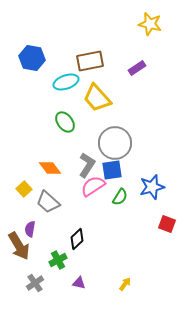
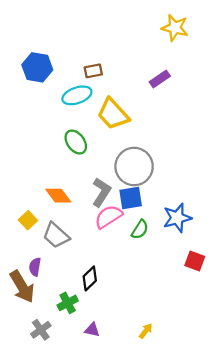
brown rectangle: (90, 61) -> (93, 71), moved, size x0.6

